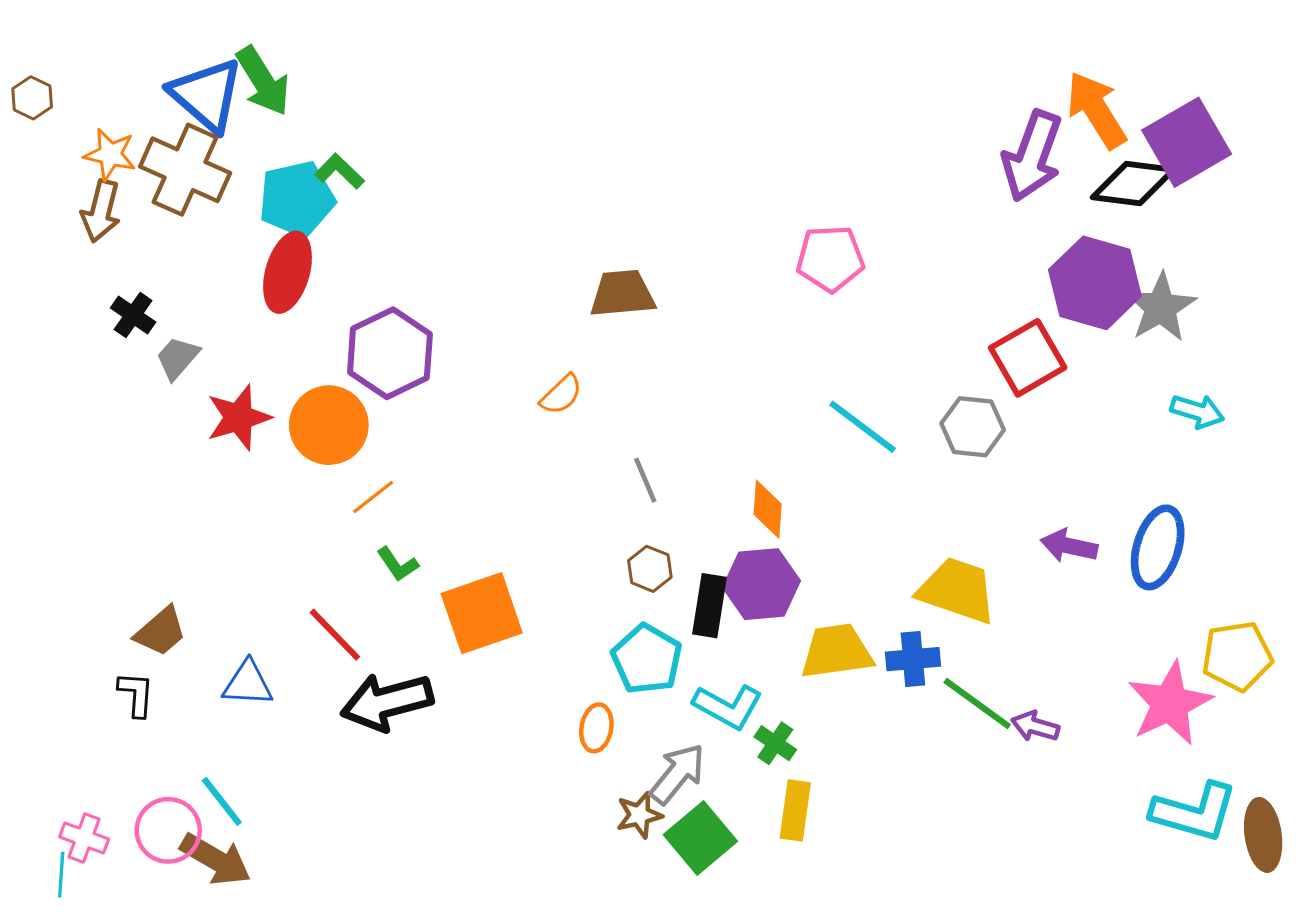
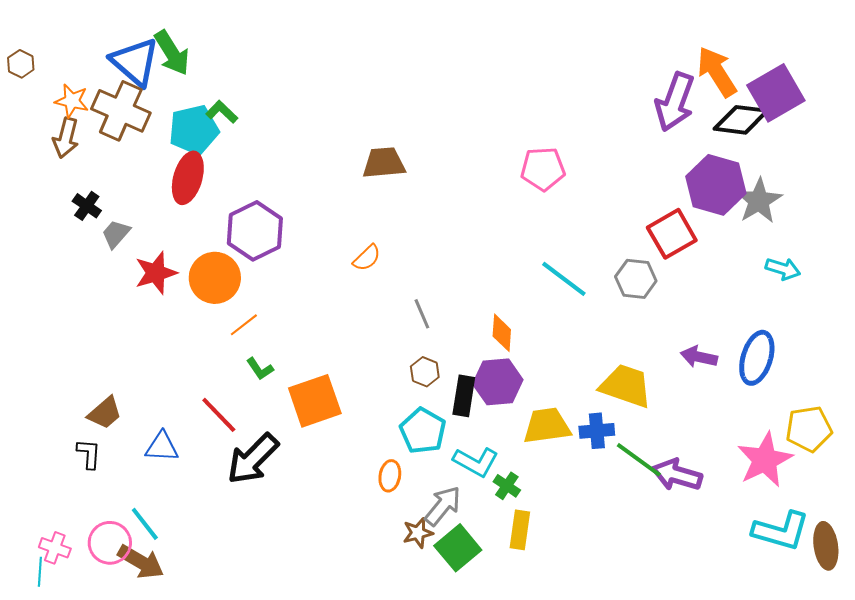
brown trapezoid: (622, 294) -> (384, 163), moved
black arrow: (387, 702) -> (253, 459), turned -30
purple arrow: (1035, 726) -> (677, 475), size x1.6

